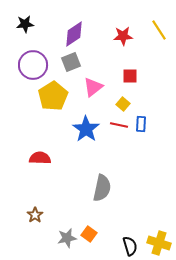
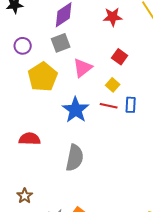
purple circle: (33, 65) -> (23, 46), size x0.6
red square: (130, 76) -> (120, 57), turned 35
gray semicircle: (102, 188) -> (75, 158), moved

